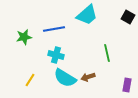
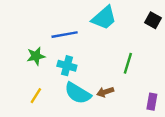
green star: (24, 37) -> (36, 56), moved
green line: (107, 53) -> (128, 63), turned 30

